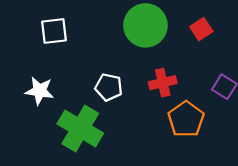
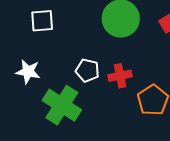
red cross: (163, 83) -> (120, 76), moved

